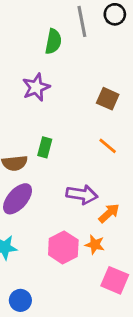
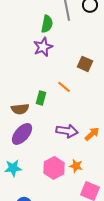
purple star: (36, 87) -> (43, 47), moved
orange line: (108, 146) -> (64, 87), moved
orange arrow: (109, 213) -> (92, 134), moved

